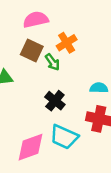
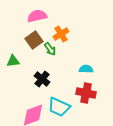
brown square: (32, 50) -> (34, 40), turned 30
black cross: (55, 101) -> (42, 79), moved

